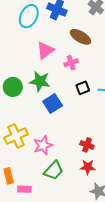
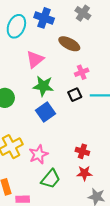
pink cross: (71, 63) -> (82, 72), moved
green star: (40, 81) -> (43, 86), moved

